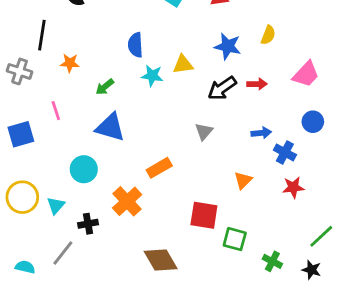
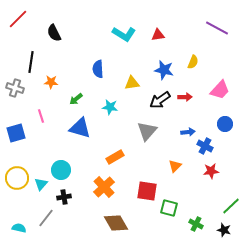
cyan star: (152, 76) -> (110, 107), moved
gray triangle: (204, 131) -> (147, 131), size x1.5
cyan circle: (84, 169) -> (61, 170), moved
orange cross: (127, 201) -> (104, 187), moved

